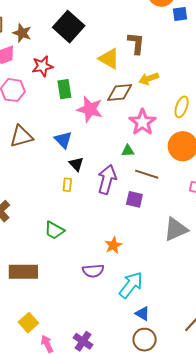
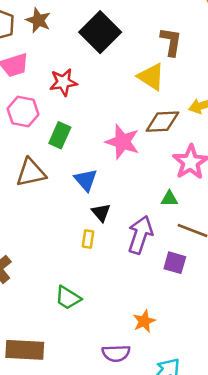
brown star: (22, 33) -> (38, 20), moved
brown L-shape: (136, 43) -> (171, 42), moved
green rectangle: (64, 89) -> (60, 135), moved, turned 30

